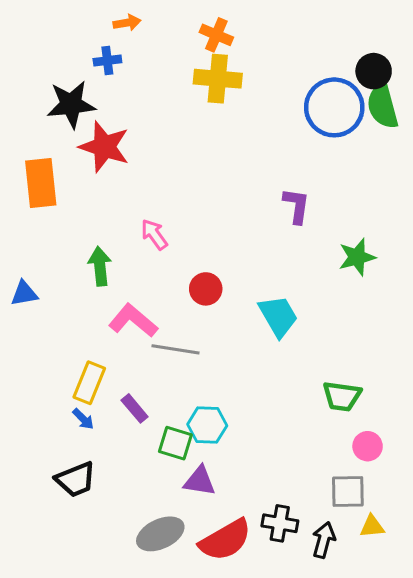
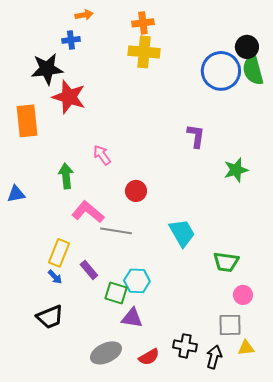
orange cross: (216, 35) -> (143, 23), turned -30
cyan trapezoid: (278, 316) -> (182, 233), moved
red semicircle: (225, 540) -> (149, 357), size x0.6

